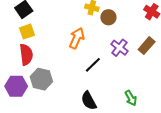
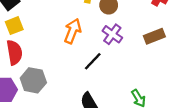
brown rectangle: (147, 46) -> (154, 36), turned 30
purple cross: (119, 48) -> (112, 34), moved

